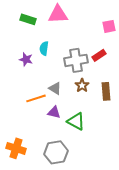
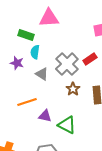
green rectangle: (28, 19) -> (26, 35), moved
gray cross: (76, 60) -> (67, 64), turned -35
gray triangle: (55, 88) -> (42, 74), moved

